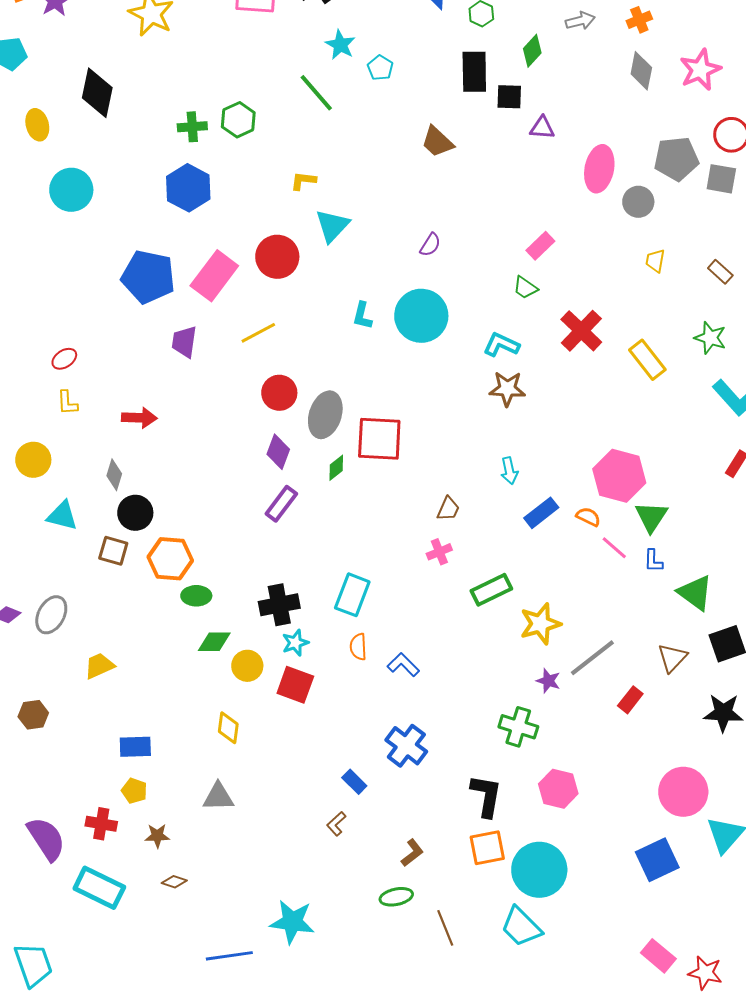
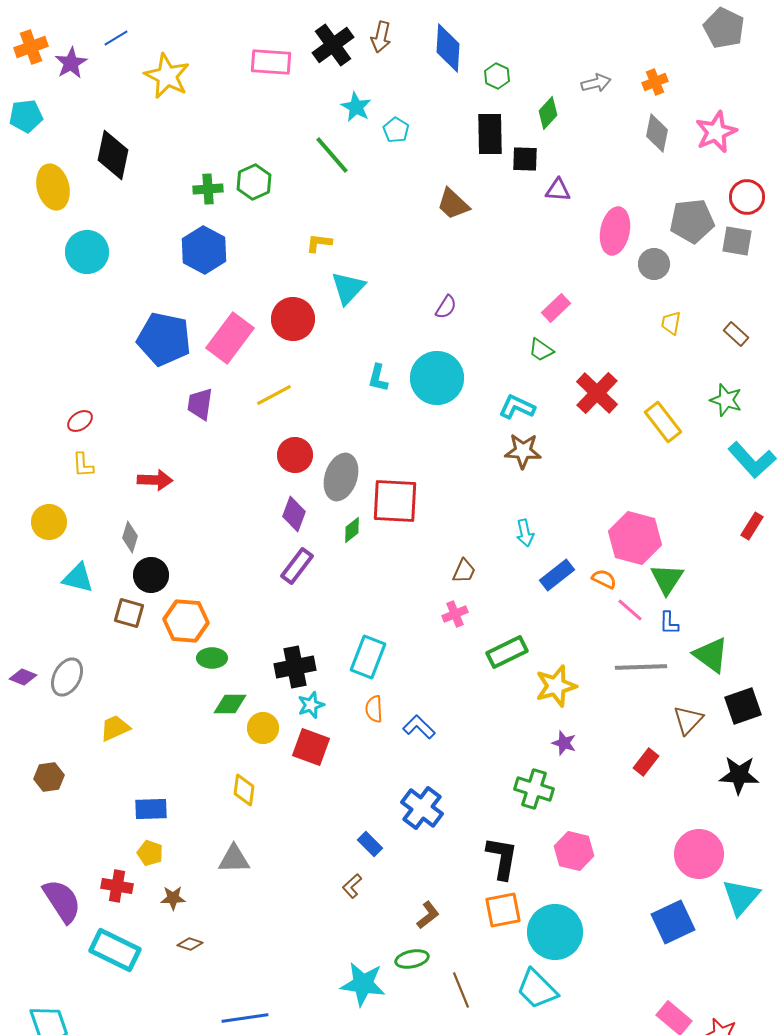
yellow ellipse: (37, 125) -> (53, 187), size x1.4
gray line: (592, 658) -> (641, 667), moved, turned 36
cyan star: (292, 922) -> (363, 984), moved

